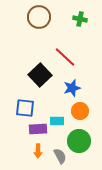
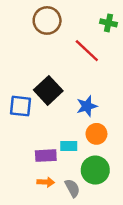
green cross: (80, 19) -> (109, 23), moved
red line: (65, 57) -> (87, 51), moved
blue square: (25, 108) -> (20, 106), moved
orange arrow: (38, 151) -> (46, 182), turned -88

